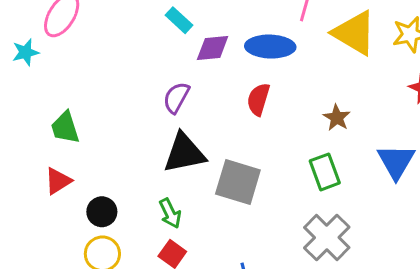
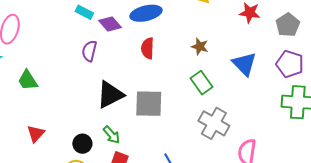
purple diamond: (213, 48) -> (110, 24), turned 70
purple semicircle: (176, 98) -> (89, 51), moved
green trapezoid: (65, 128) -> (28, 80), moved
black circle: (102, 212) -> (82, 144), moved

